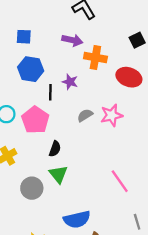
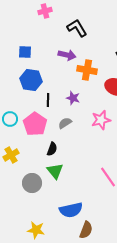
purple star: (70, 82) -> (73, 98), moved
gray semicircle: (85, 115) -> (65, 123), moved

